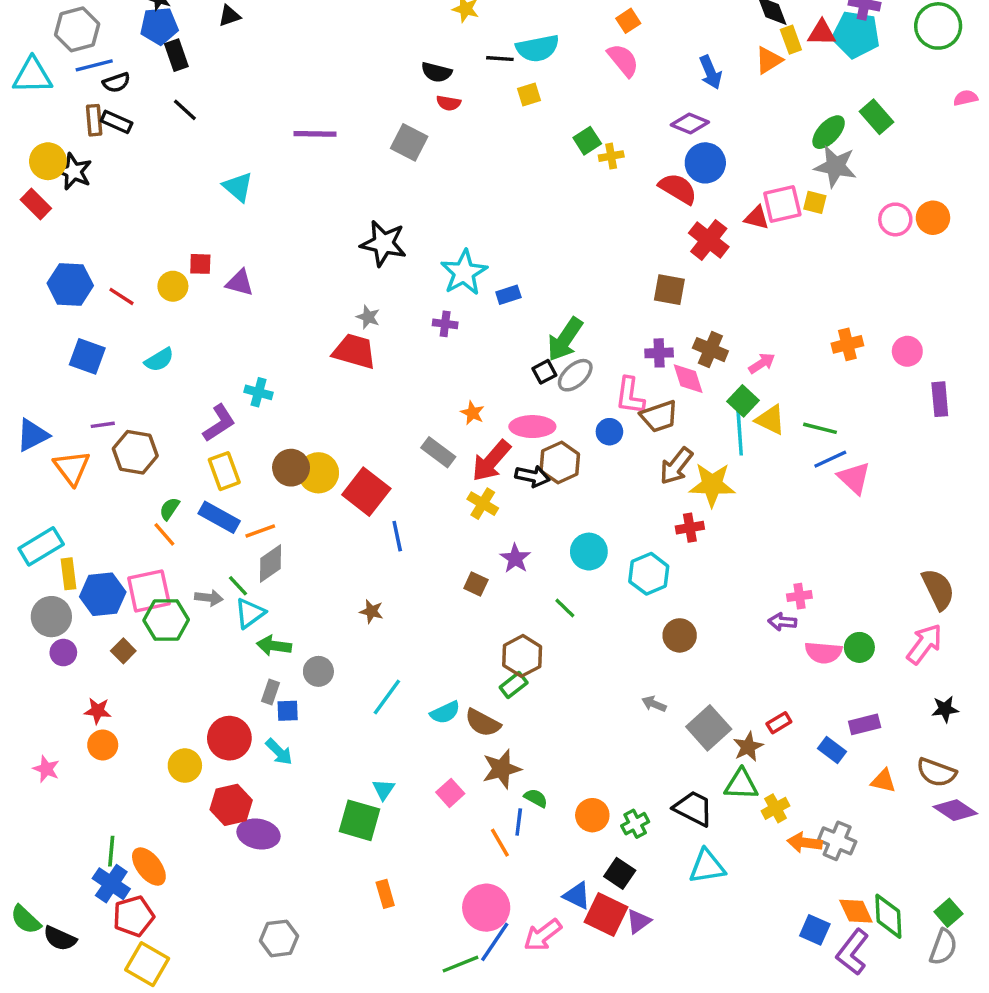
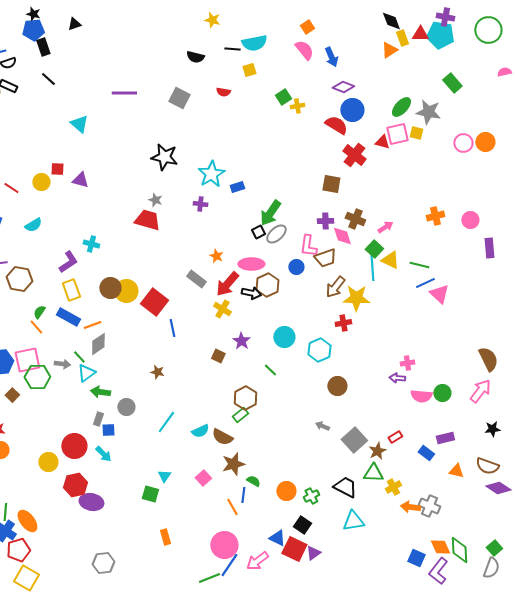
blue arrow: (710, 72) -> (331, 57), moved
red semicircle: (449, 103) -> (223, 92), moved
green ellipse: (829, 132) -> (401, 107), moved
green square: (359, 820) -> (150, 494), size x0.7

